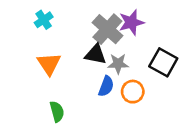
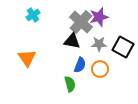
orange triangle: (49, 64) -> (27, 58), moved
gray star: (118, 64) -> (99, 44), moved
green semicircle: (57, 112) -> (70, 84), moved

